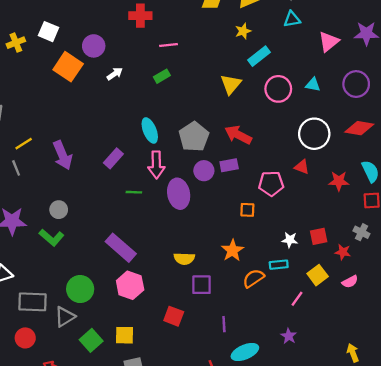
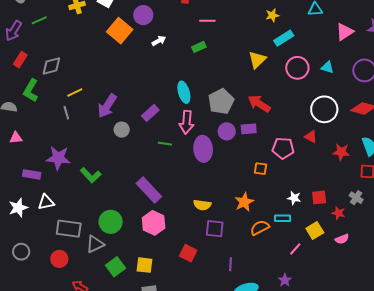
purple arrow: (63, 155) -> (107, 106), turned 50
gray circle: (59, 210) -> (122, 130), moved

